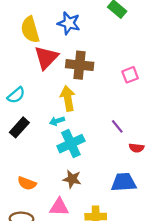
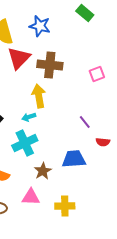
cyan cross: (71, 144) -> (25, 143), moved
brown star: (72, 179) -> (43, 171), turned 30
blue trapezoid: (124, 182) -> (74, 159), moved

